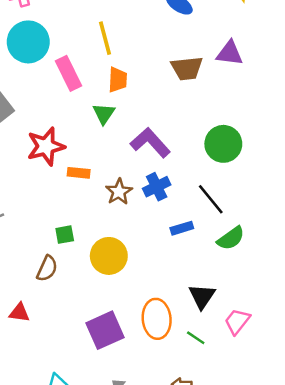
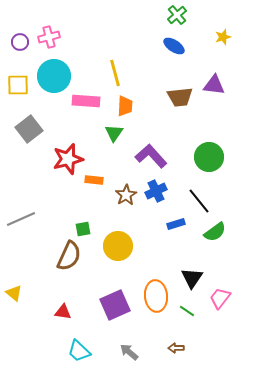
pink rectangle: (69, 73) -> (86, 101), turned -60
brown semicircle: (47, 268) -> (69, 256), size x1.4
red triangle: (19, 313) -> (63, 312), moved

